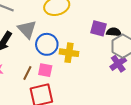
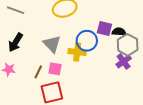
gray triangle: (27, 29) -> (52, 44), moved
blue circle: (47, 44) -> (87, 41), moved

